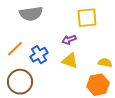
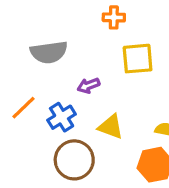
purple arrow: (69, 40) -> (88, 85), moved
brown circle: (20, 82) -> (74, 160), moved

